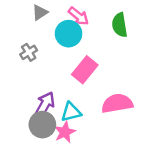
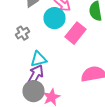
pink rectangle: (85, 70) -> (75, 33), moved
cyan triangle: (71, 112) -> (38, 59), moved

